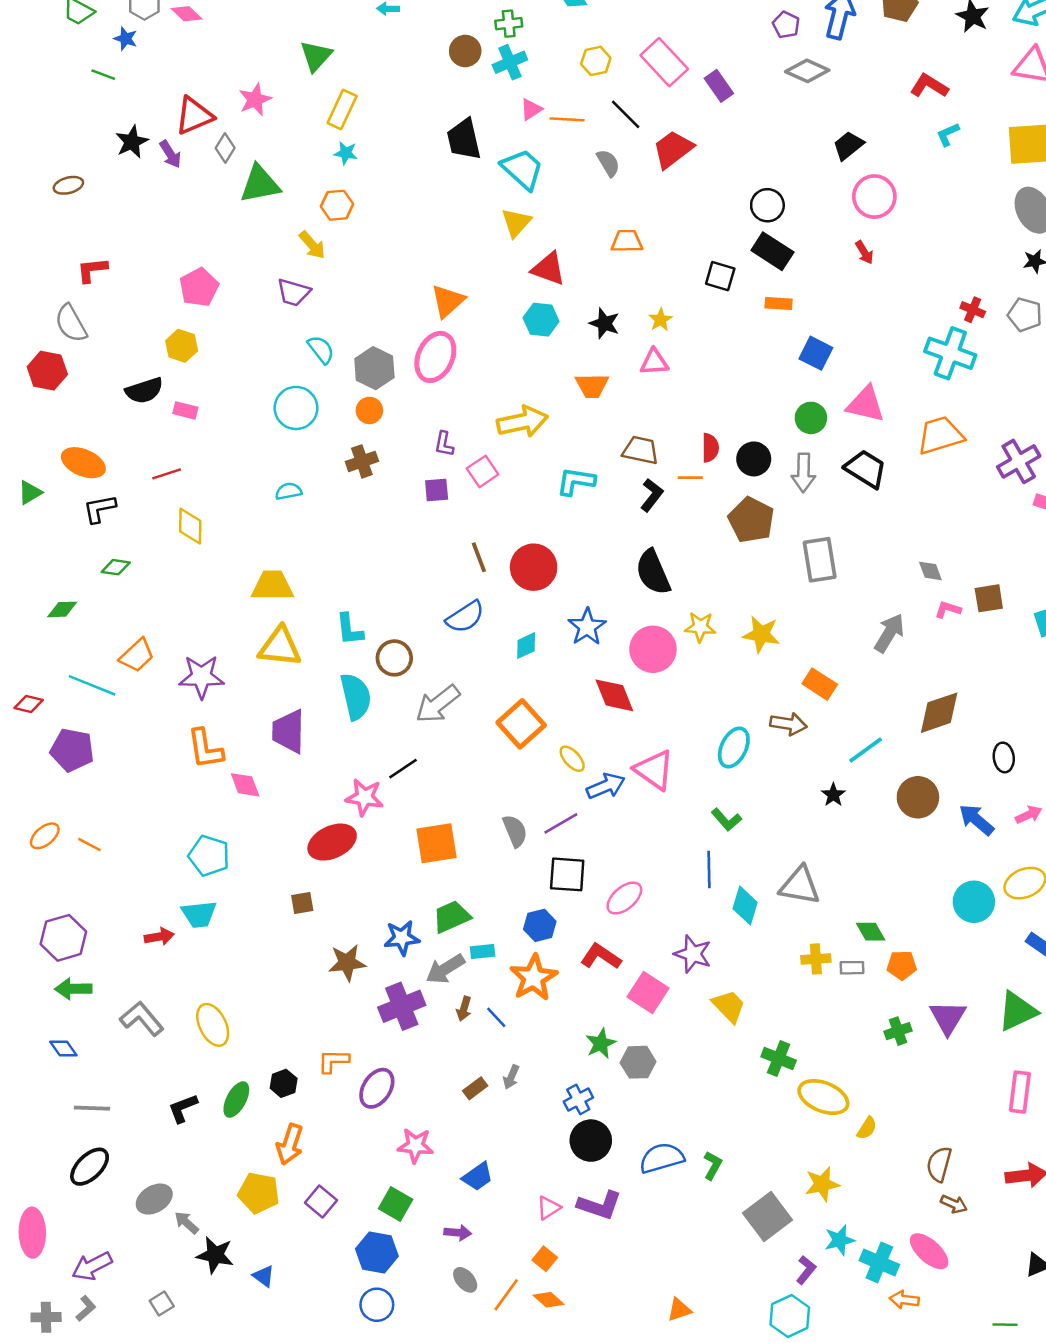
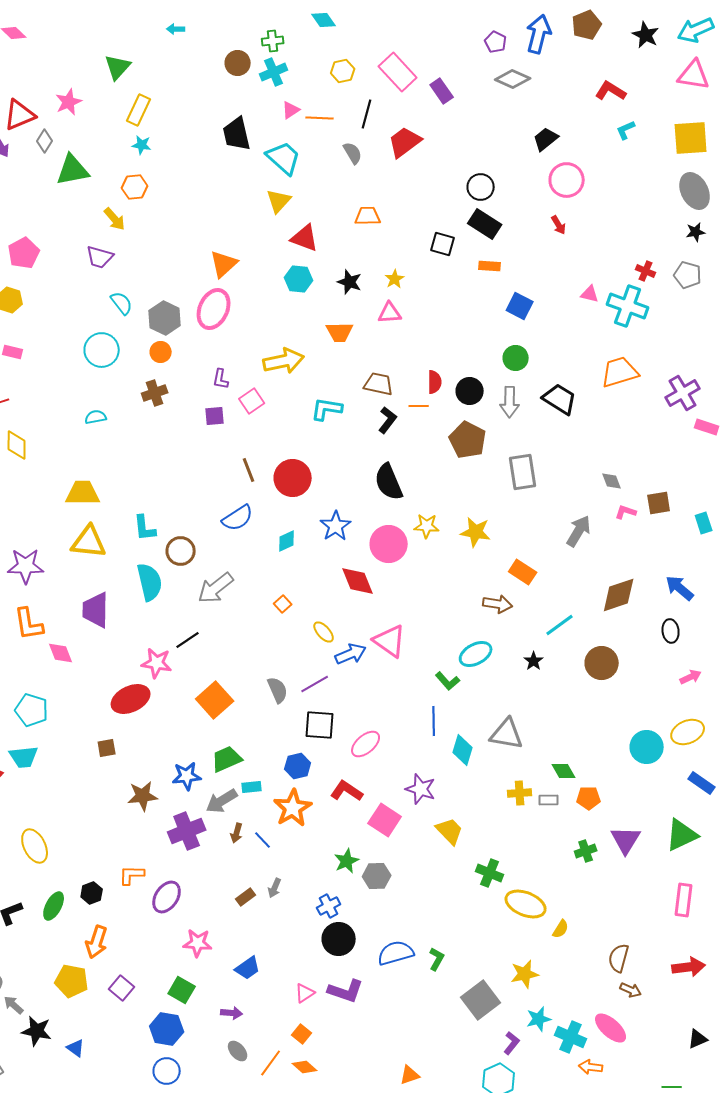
black line: (626, 114) -> (367, 114), turned 60
pink triangle: (866, 404) -> (590, 294), moved, size x0.6
orange square: (521, 724) -> (283, 604), size x0.5
cyan ellipse: (734, 748) -> (476, 654), moved, turned 36
blue arrow: (976, 820) -> (680, 588), moved
orange square: (437, 843) -> (215, 700), turned -33

